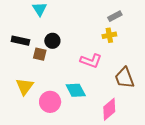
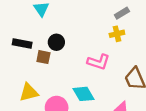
yellow triangle: (25, 87) -> (29, 92), turned 42

